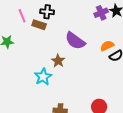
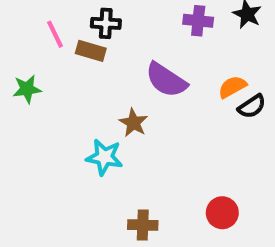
purple cross: (101, 13) -> (198, 21), moved, turned 32
cyan star: (43, 77) -> (104, 157), turned -30

